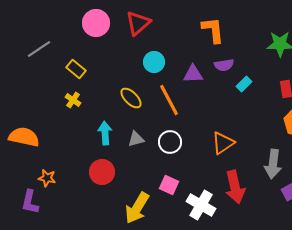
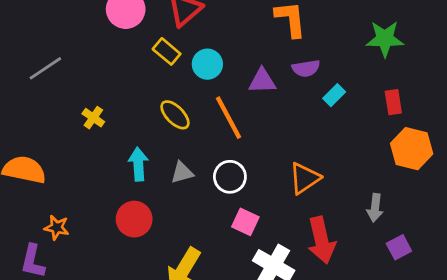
gray line: (39, 49) -> (45, 68), moved
yellow rectangle: (76, 69) -> (167, 51), moved
gray arrow: (273, 164) -> (375, 208), size x0.7
pink square: (169, 185) -> (245, 222), moved

